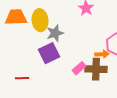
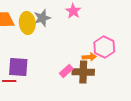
gray star: (55, 33) -> (42, 18), moved
purple square: (49, 53) -> (18, 67), moved, turned 30

